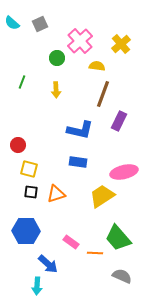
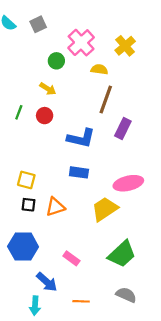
green line: (22, 82) -> (19, 112), moved
yellow arrow: (56, 90) -> (48, 89), moved, turned -56
red circle: (18, 145) -> (45, 116), moved
green trapezoid: (118, 238) -> (122, 254), turned -92
orange line: (95, 253) -> (81, 301), moved

